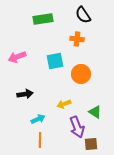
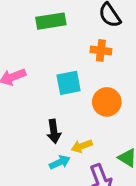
black arrow: (25, 94) -> (54, 131), moved, turned 91
cyan arrow: (38, 119) -> (60, 162), moved

